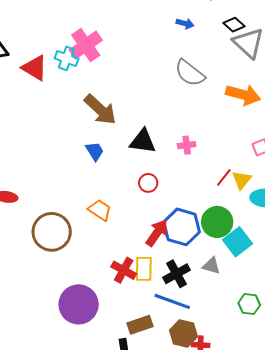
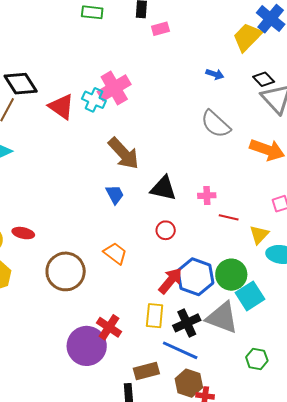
red line: (224, 177) -> (229, 217), moved, turned 60
gray triangle: (211, 266) -> (222, 318), size x1.8
red cross: (124, 270) -> (109, 327), moved

